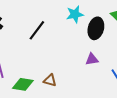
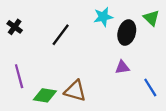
brown triangle: (50, 80) -> (75, 91), size x1.5

